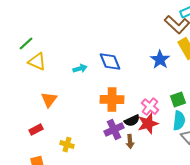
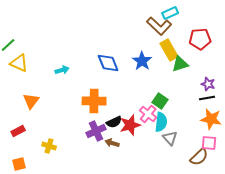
blue diamond: (110, 62) -> (108, 63), moved
green square: (178, 100) -> (160, 101), turned -35
pink cross: (150, 107) -> (148, 114), moved
brown arrow: (130, 142) -> (112, 143), turned 112

